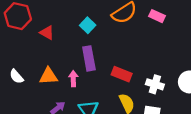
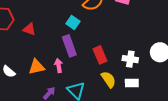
cyan square: (88, 25) -> (73, 23), moved
red rectangle: (122, 74) -> (100, 55), turned 54

